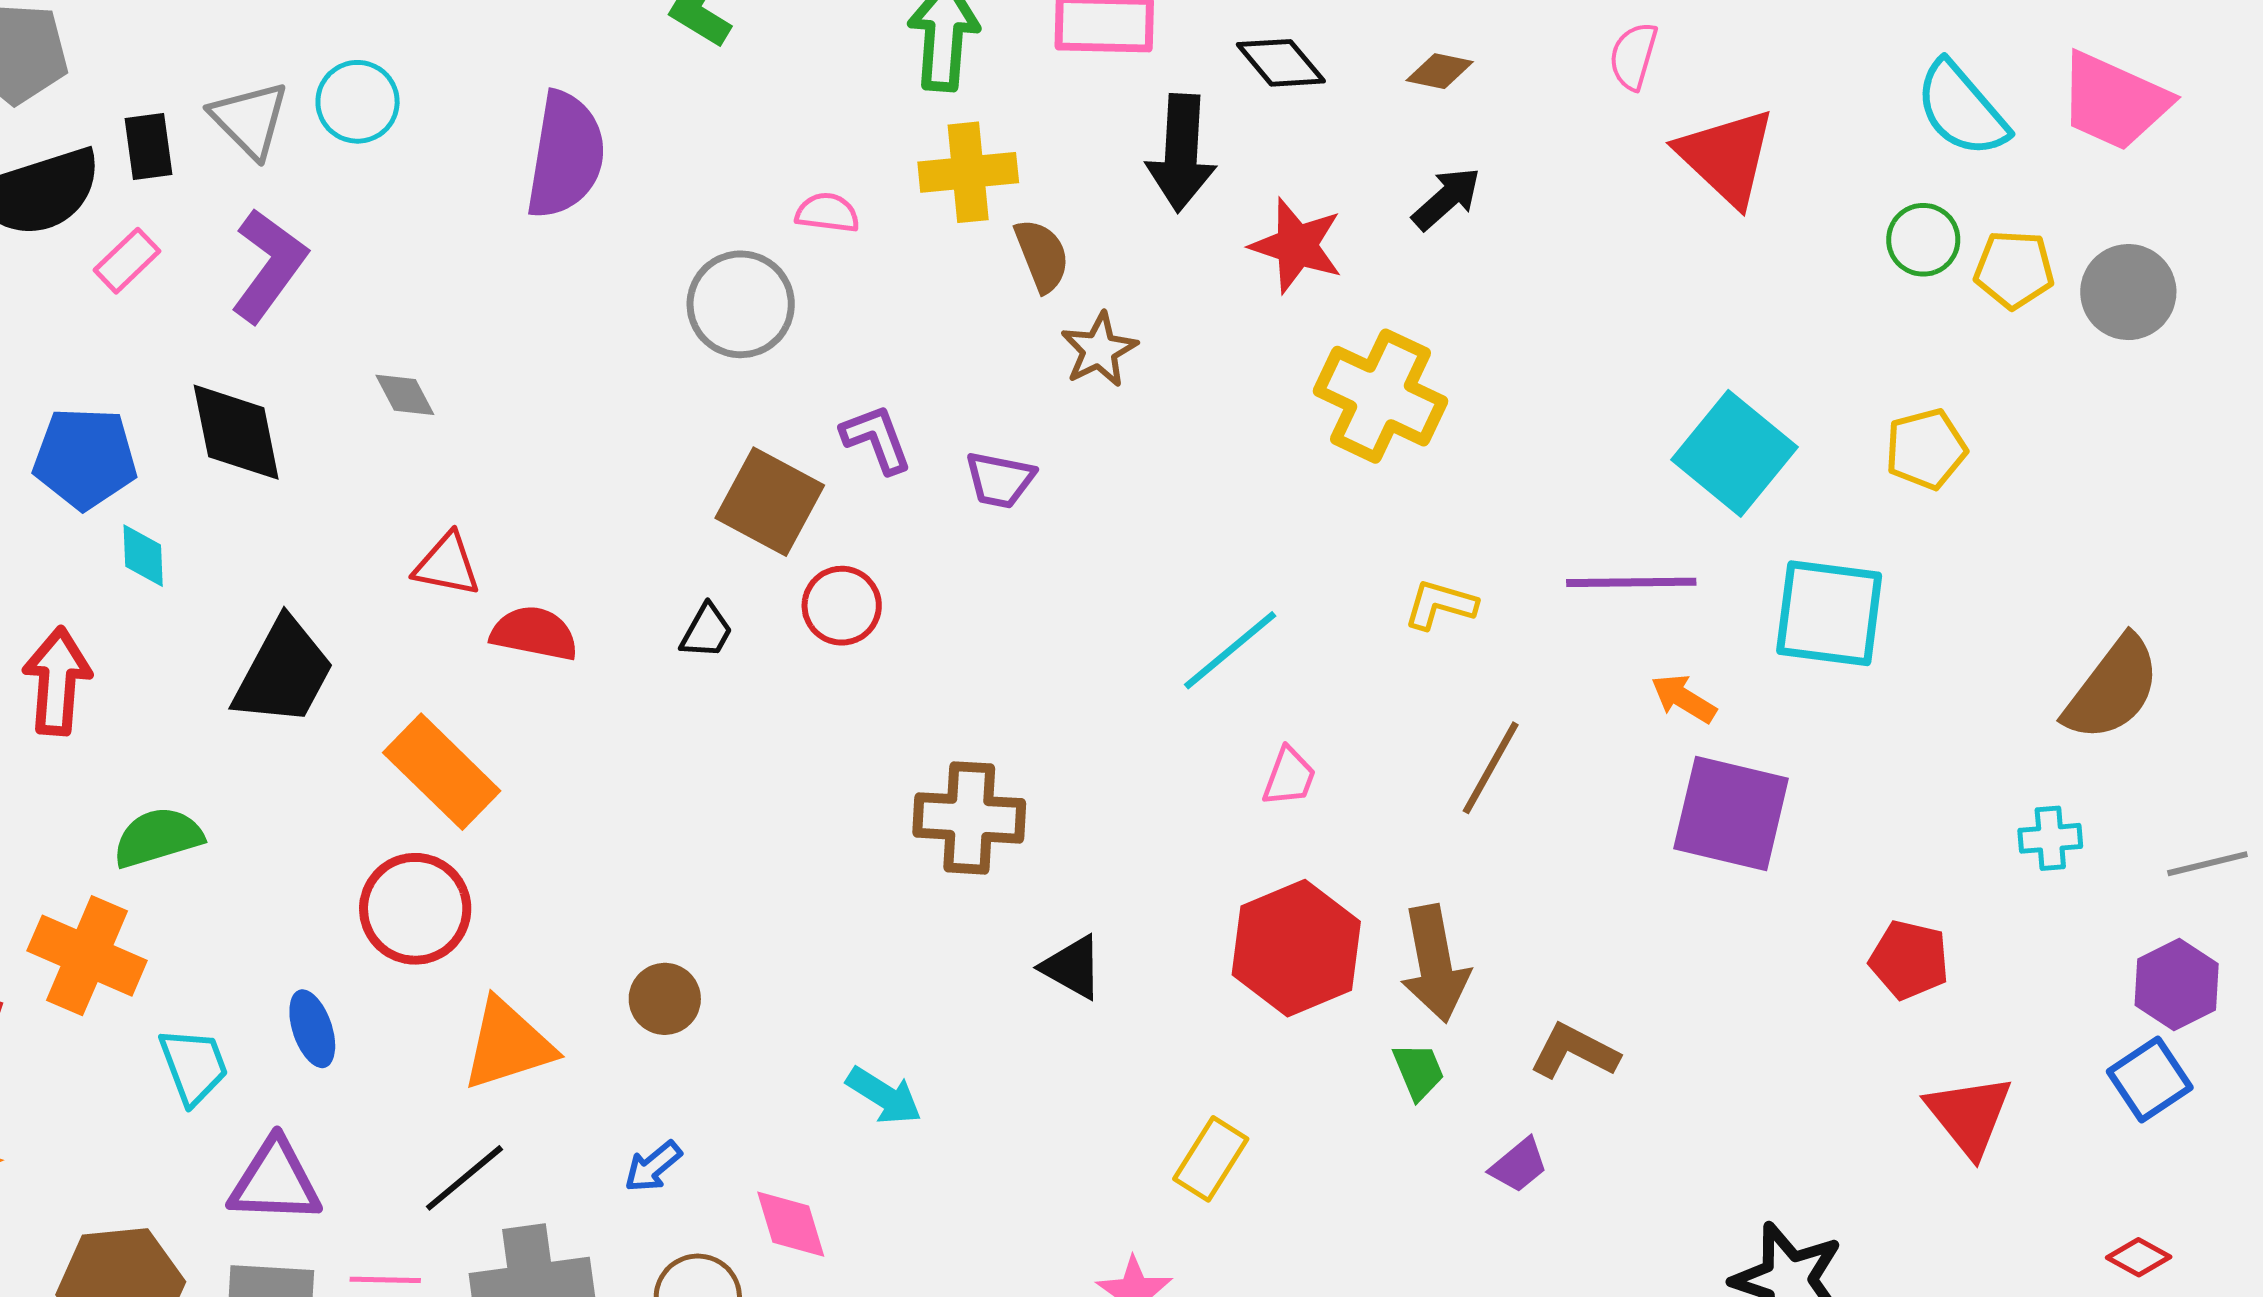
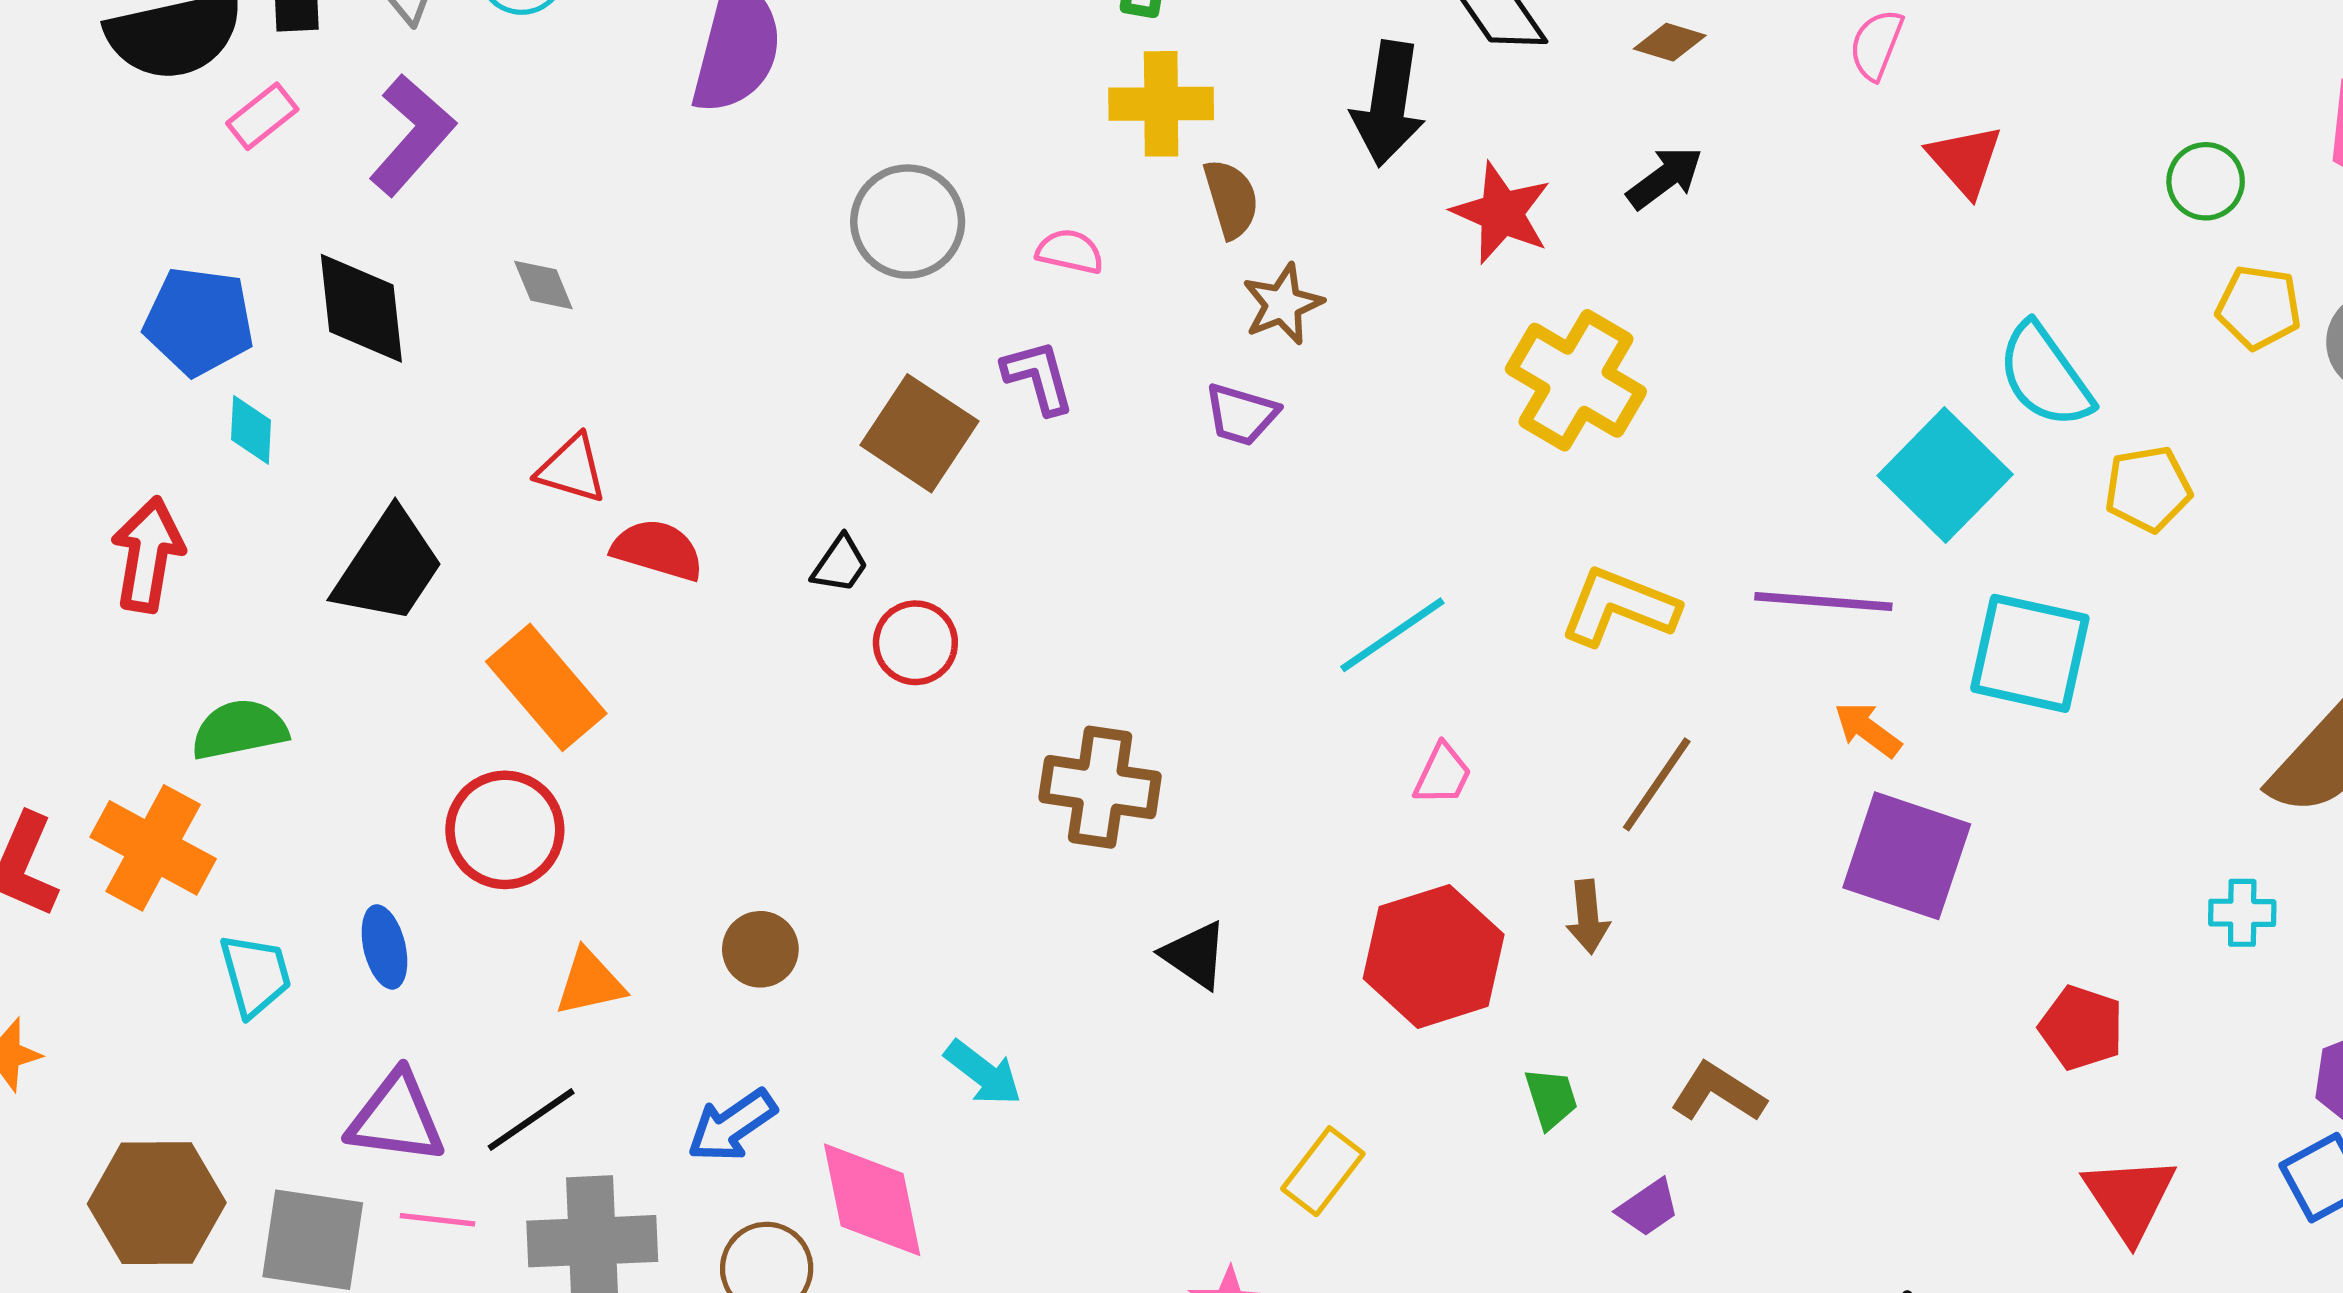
cyan semicircle: (1962, 109) -> (2045, 376), moved
red triangle: (1726, 157) -> (1965, 160), size x0.7
pink semicircle: (827, 213) -> (1070, 251), moved
green circle: (1923, 240) -> (2206, 181), moved
purple trapezoid: (1000, 480) -> (1241, 414), moved
yellow L-shape: (1440, 605) -> (1619, 607), size x1.5
red circle: (842, 606) -> (915, 643), moved
brown arrow: (1435, 964) -> (1588, 917), moved, size x0.6
orange triangle: (508, 1045) -> (590, 983), size x0.7
blue arrow: (653, 1167) -> (732, 1126), size x1.4
purple triangle: (275, 1181) -> (396, 1118), moved
pink diamond: (791, 1224) -> (872, 1200), size x1.5

